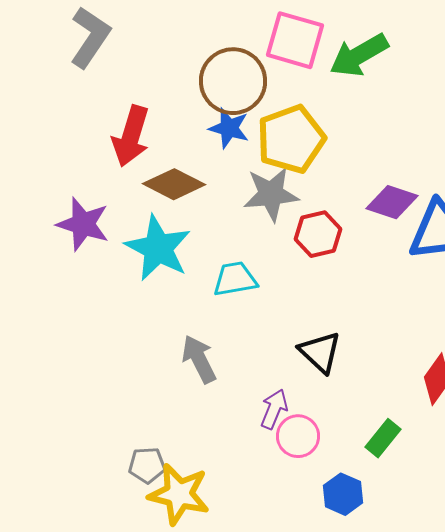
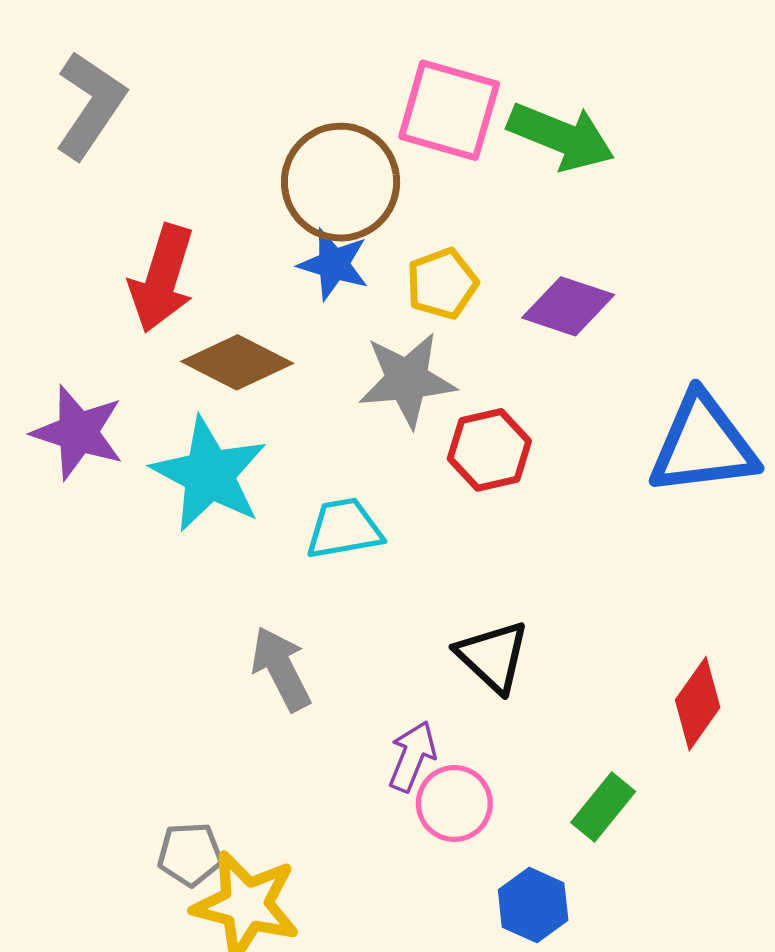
green arrow: (359, 55) -> (561, 137), turned -128
yellow pentagon: (291, 139) -> (442, 284), size x0.6
purple diamond: (392, 202) -> (568, 306), moved

